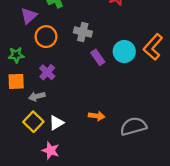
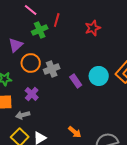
gray cross: (83, 32) -> (52, 69), moved, turned -35
orange arrow: (97, 116) -> (75, 132), turned 32

